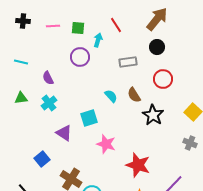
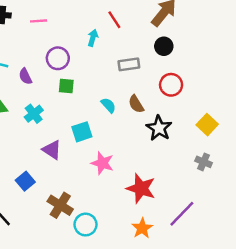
green square: (78, 28) -> (66, 86), moved
purple circle: (80, 57) -> (58, 58), moved
purple semicircle: (48, 78) -> (25, 76), moved

